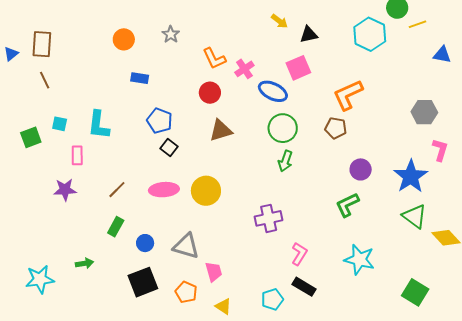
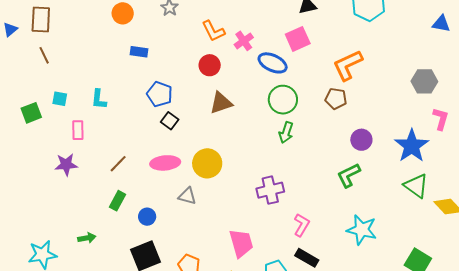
cyan L-shape: (99, 125) -> (99, 99), size x0.7
gray triangle: (186, 246) -> (187, 196), moved, size x0.7
pink trapezoid: (214, 272) -> (241, 243), moved, size x1.4

